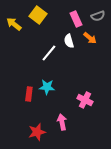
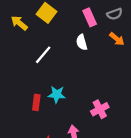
orange arrow: (90, 38) -> (117, 39), moved
white line: (49, 53) -> (43, 55), moved
pink cross: (85, 100) -> (100, 109), turned 35

